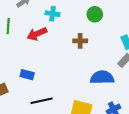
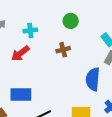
blue rectangle: (27, 75) -> (21, 95), size x1.5
blue semicircle: (102, 77) -> (93, 79), turned -70

